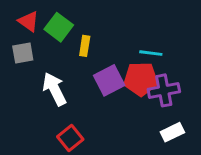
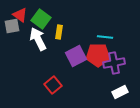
gray square: (23, 53) -> (12, 26), moved
white arrow: (54, 89) -> (38, 39), moved
red square: (70, 138) -> (53, 85), moved

